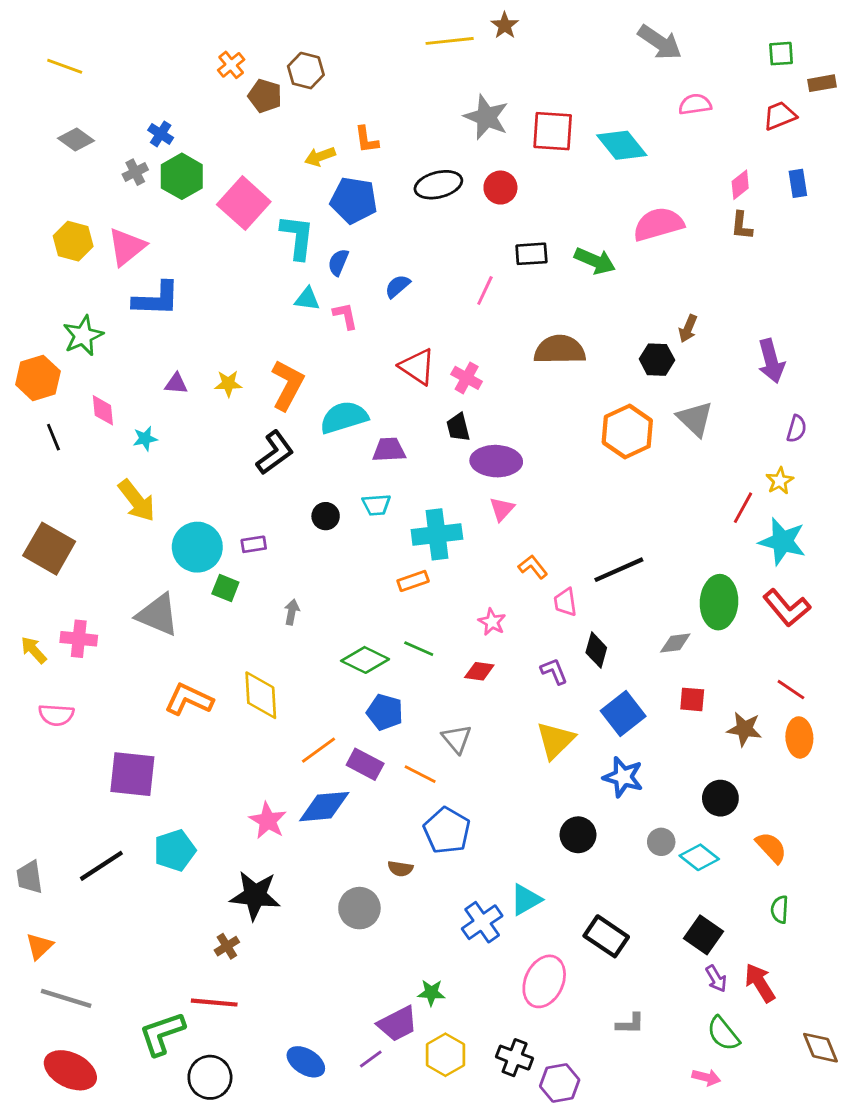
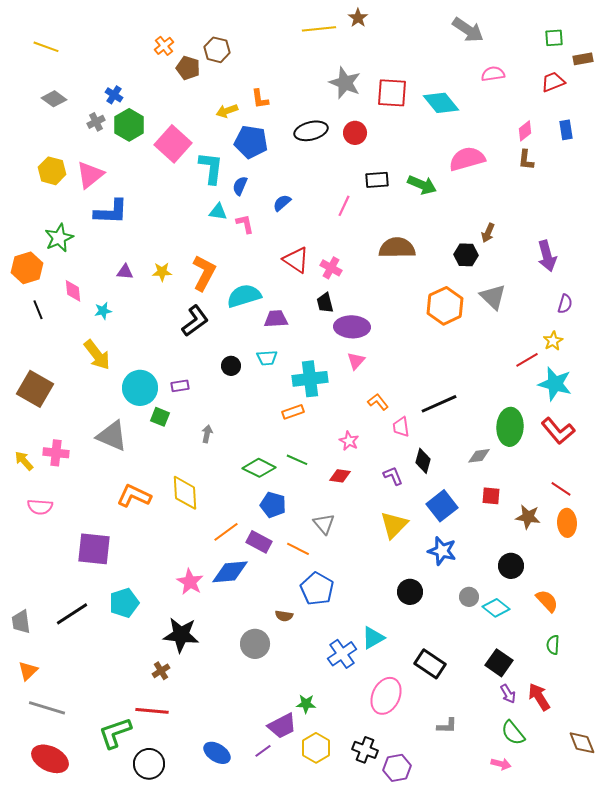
red line: (743, 508) -> (527, 360), turned 30

